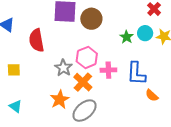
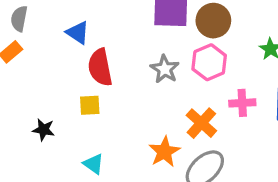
red semicircle: (36, 40) -> (100, 67), moved
pink hexagon: (87, 57) -> (209, 62), moved
gray star: (63, 68) -> (165, 69), moved

